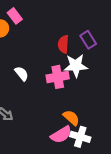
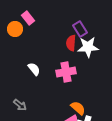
purple rectangle: (88, 40) -> (80, 29), moved
white star: (76, 66) -> (88, 47), moved

